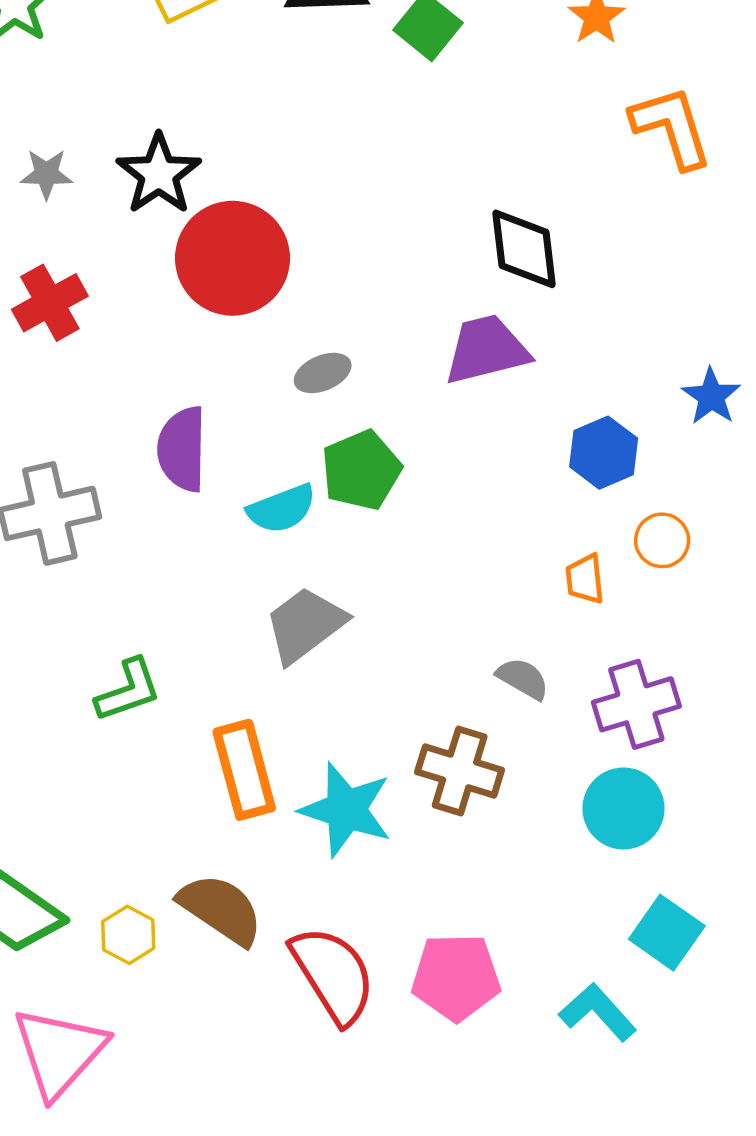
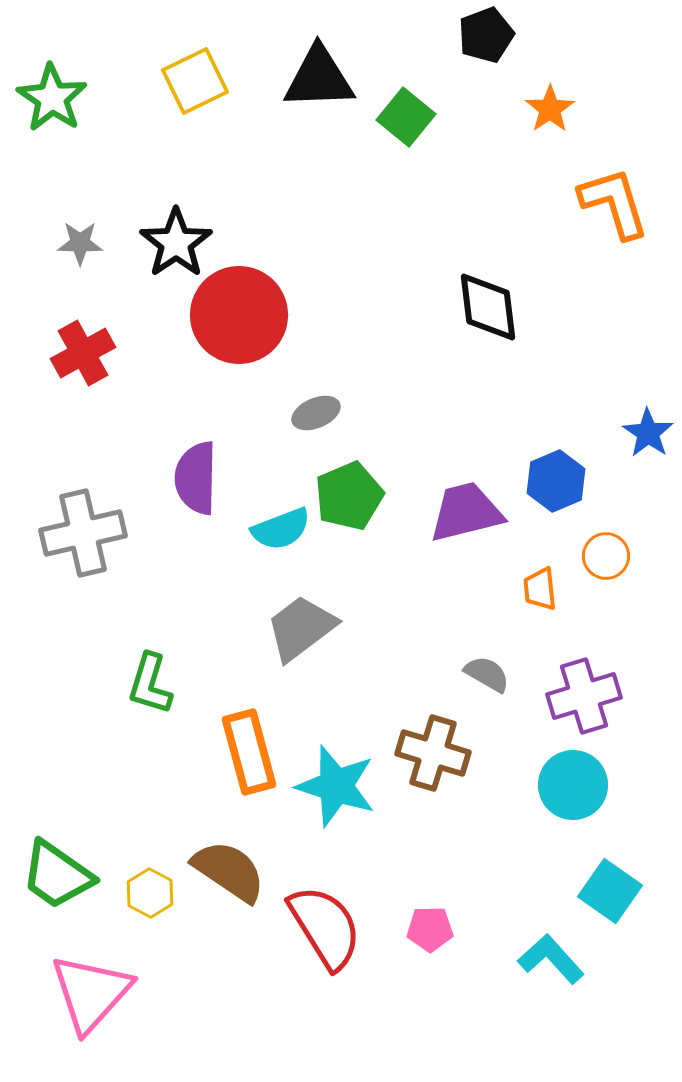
purple trapezoid: (487, 350) -> (466, 512), moved
green L-shape: (128, 690) -> (150, 684), turned 126
pink pentagon: (456, 977) -> (430, 929), size x0.6

